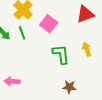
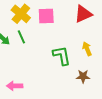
pink square: (49, 24) -> (46, 16), moved, turned -36
brown star: (69, 87) -> (83, 76), moved

